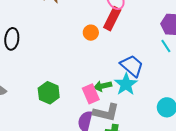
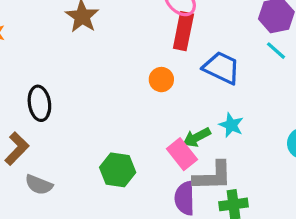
orange circle: (91, 33) -> (161, 80), moved
blue trapezoid: (132, 66) -> (222, 68), moved
cyan star: (126, 84) -> (231, 125), size x0.7

